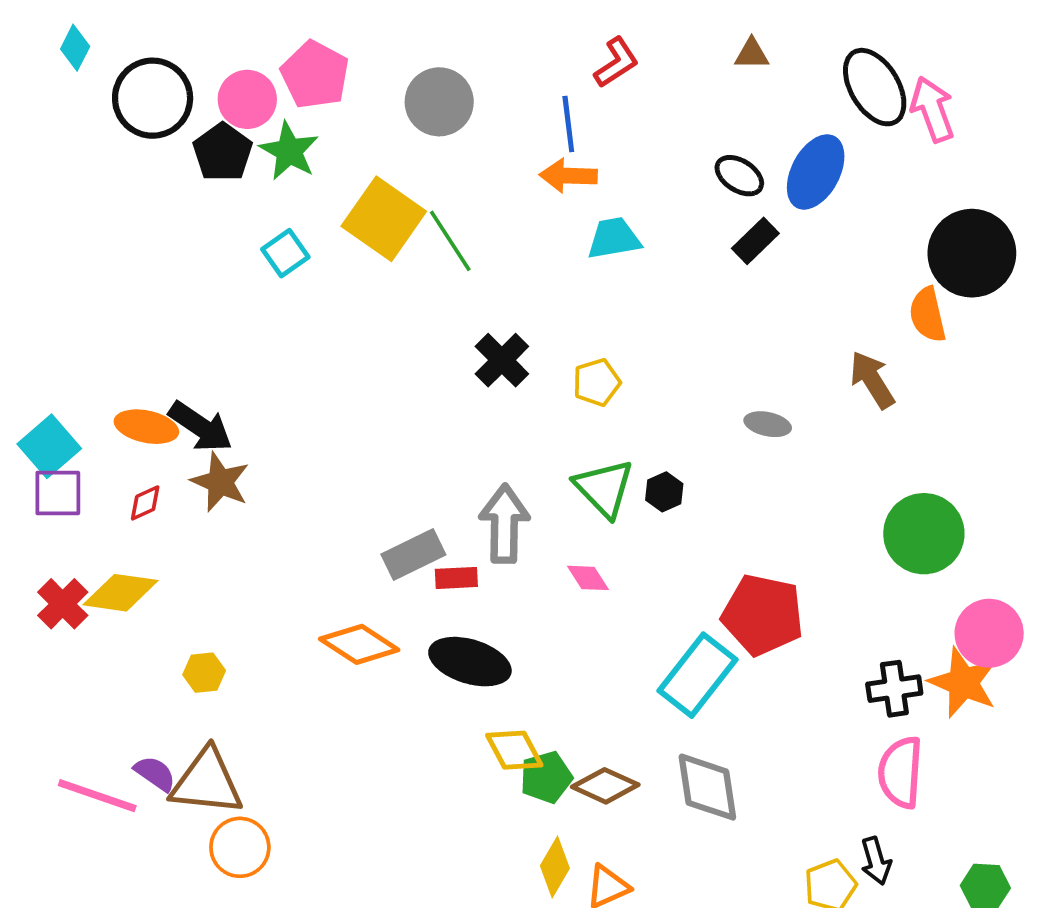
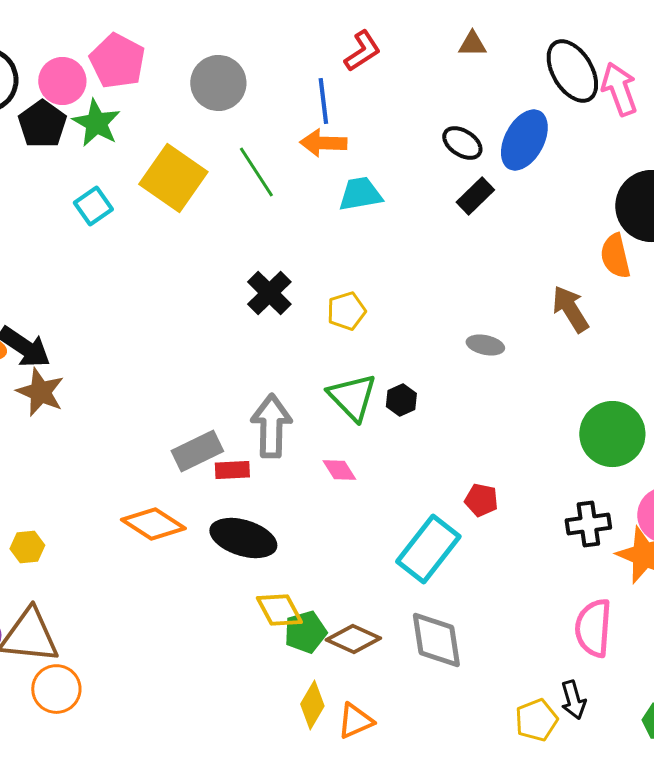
green line: (450, 241) -> (256, 172), moved
red pentagon: (763, 615) -> (481, 500), size x0.5
black cross: (894, 689) -> (588, 524), moved

